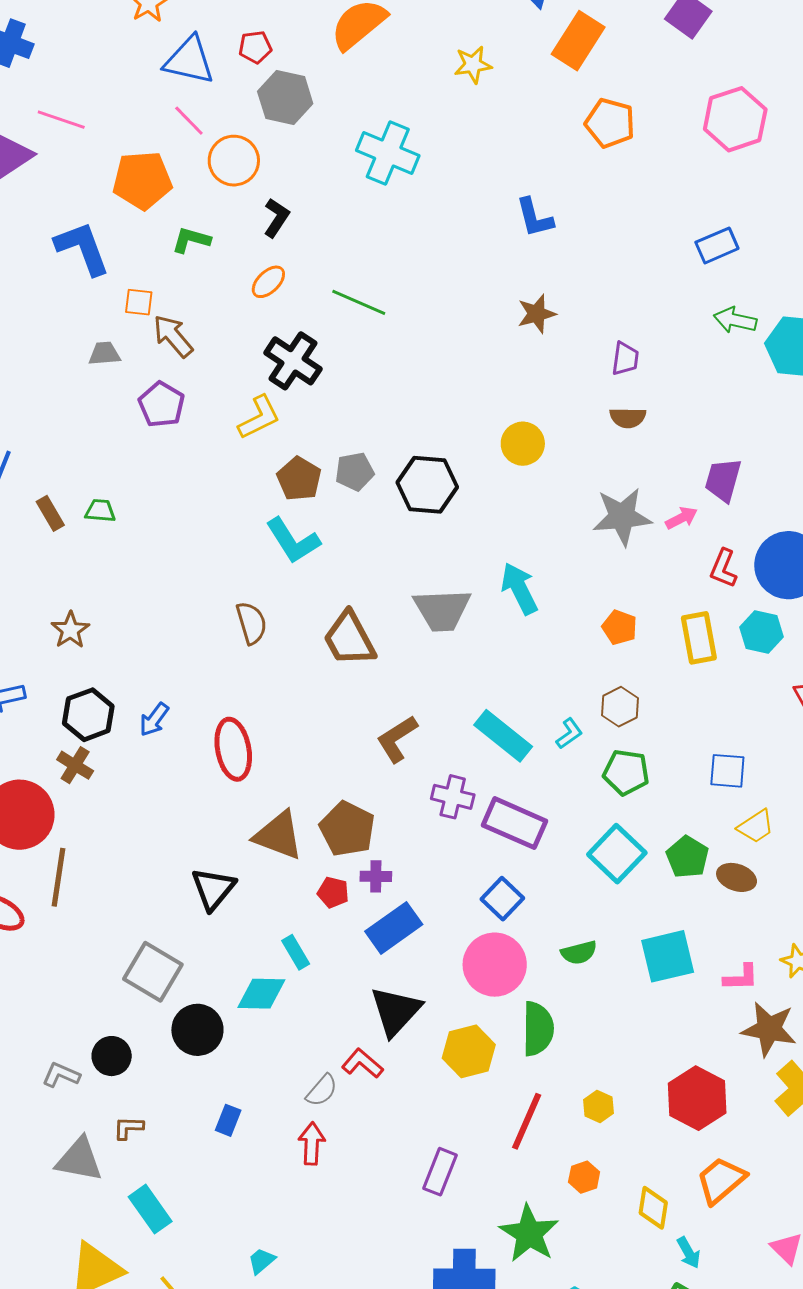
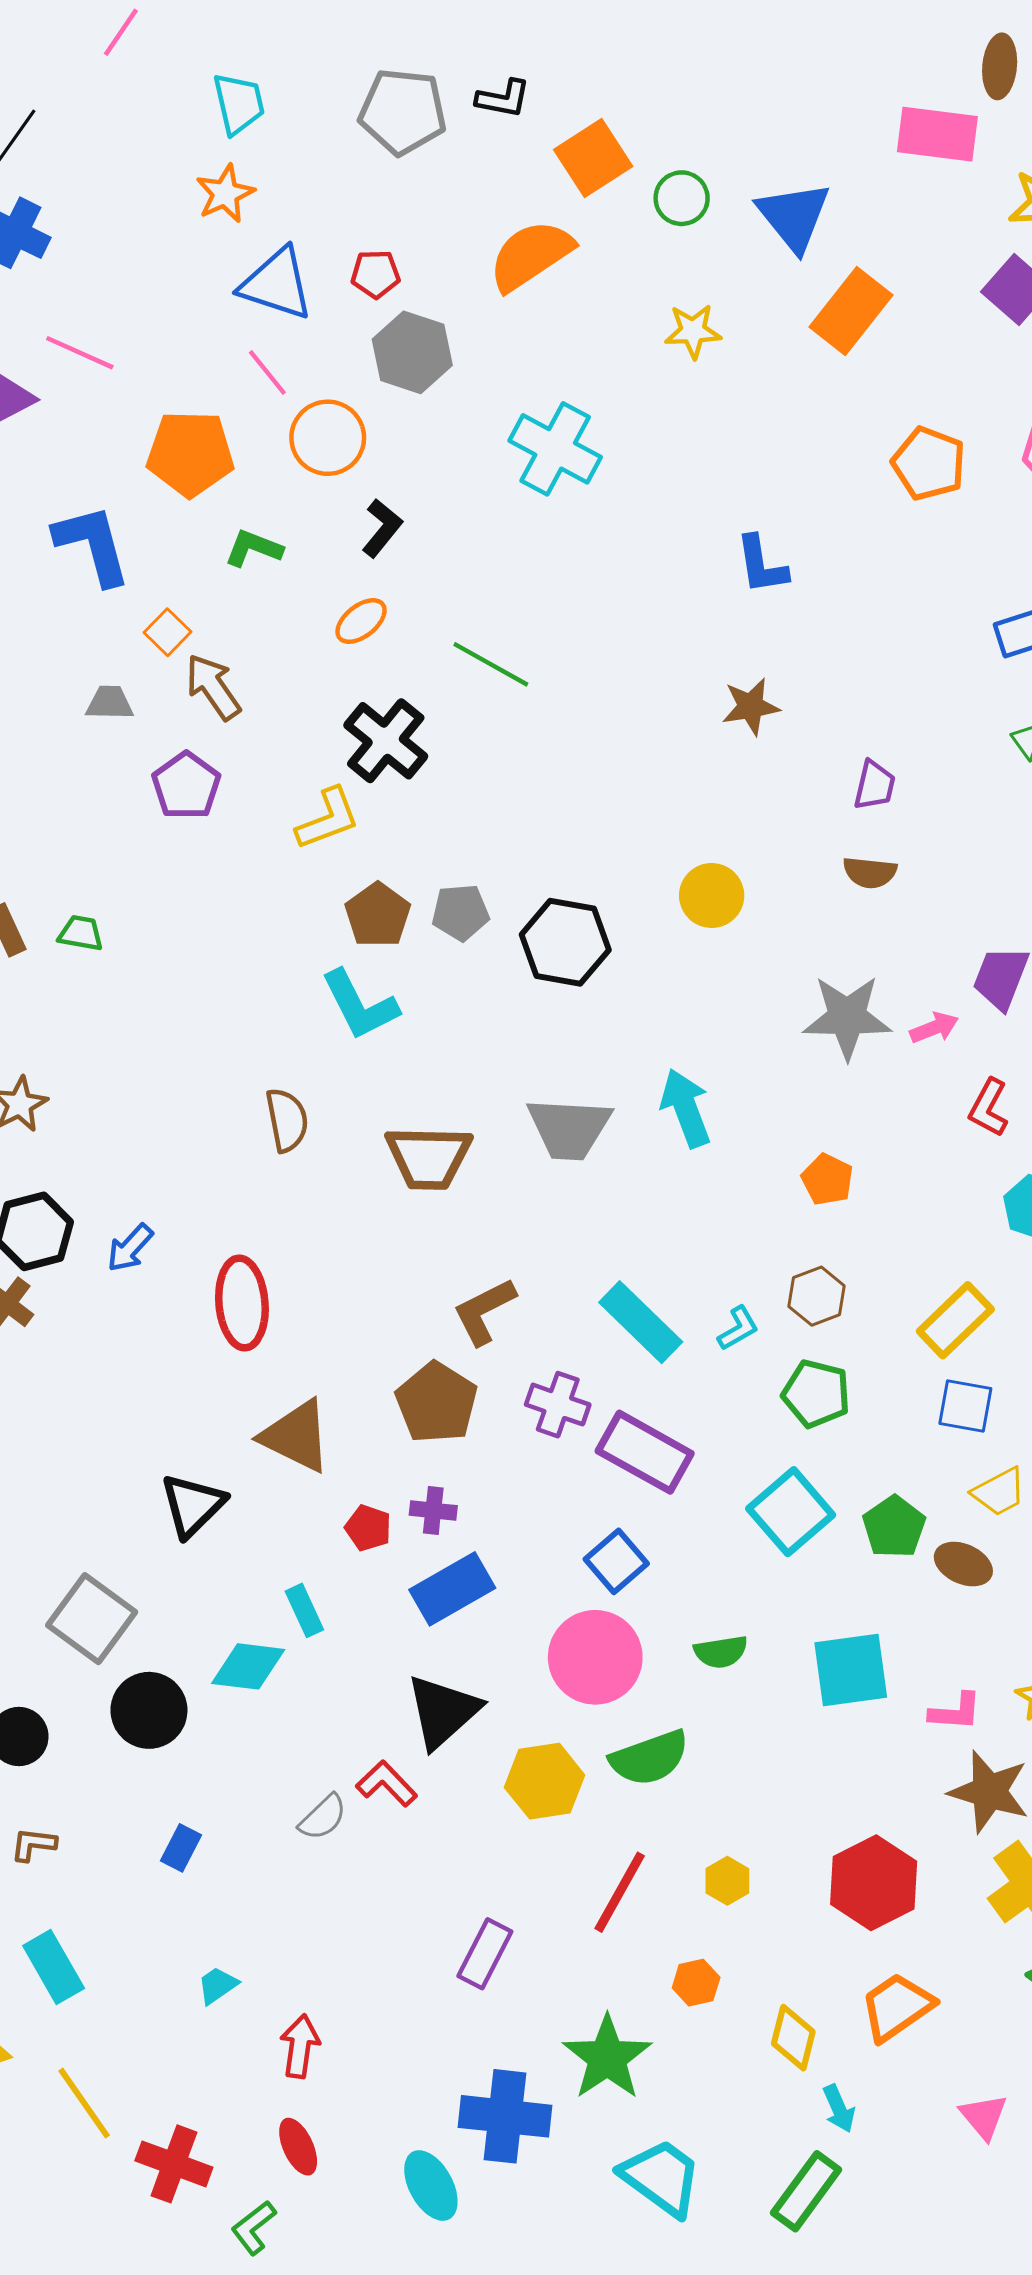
orange pentagon: (610, 123) -> (929, 463), moved
orange square: (139, 302) -> (167, 632), turned 32
yellow rectangle: (699, 638) -> (955, 1320), moved, turned 51
brown trapezoid: (349, 639) -> (429, 1157), turned -66
brown pentagon: (347, 829) -> (437, 1403), moved
green semicircle: (538, 1029) -> (650, 1758), turned 64
red arrow: (312, 1144) -> (300, 2046), moved
cyan trapezoid: (262, 1261) -> (217, 1985), moved

